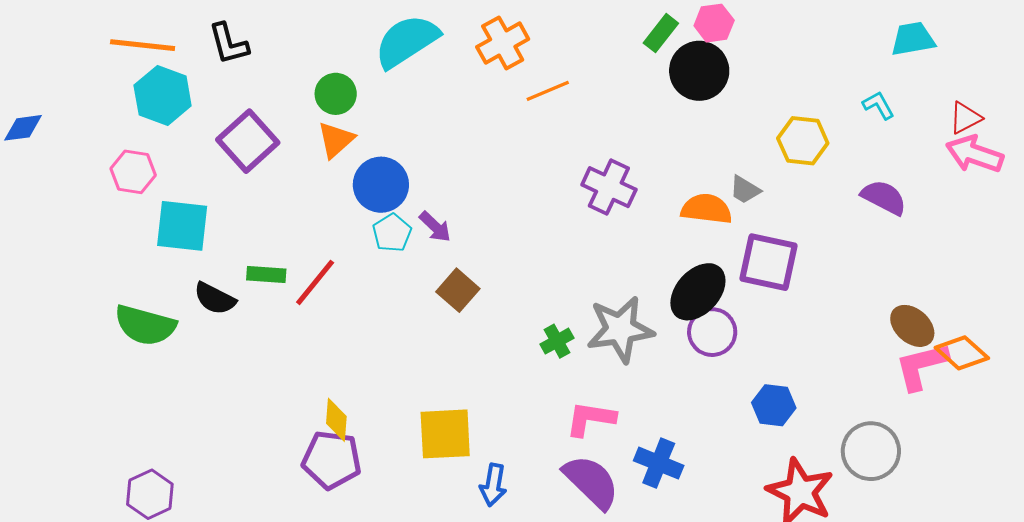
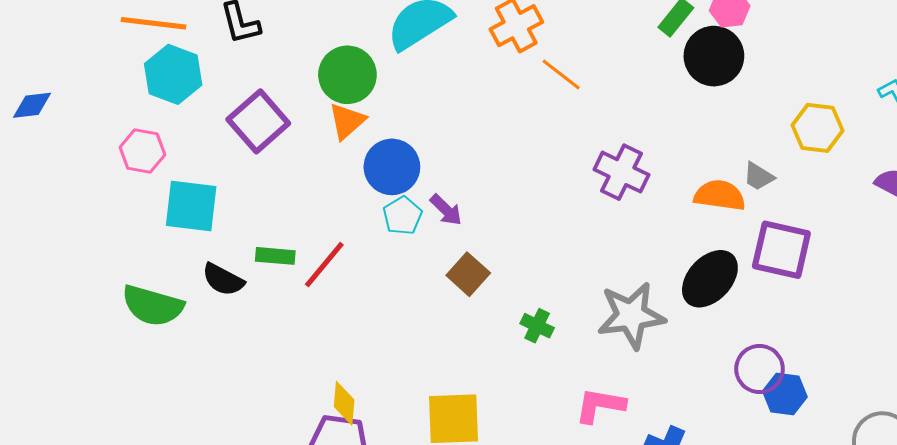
orange line: (548, 91) -> (561, 74), turned 60
green circle: (336, 94) -> (347, 75), size x1.4
purple circle: (712, 332) -> (760, 369), moved
green cross: (557, 341) -> (537, 326), moved, turned -36

